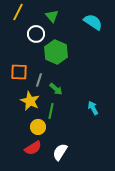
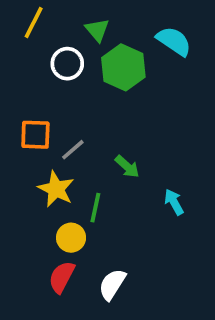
green hexagon: (56, 52) -> (123, 67), moved
gray line: (39, 80) -> (73, 150), turned 32
green arrow: (56, 89) -> (127, 167), moved
red semicircle: (33, 148) -> (62, 277), turned 150

